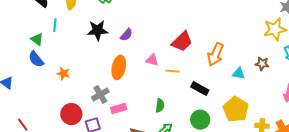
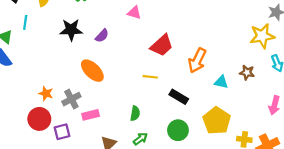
pink triangle: (152, 60) -> (134, 13), moved
orange ellipse: (119, 67) -> (92, 71), turned -60
orange star: (63, 74) -> (46, 94), moved

